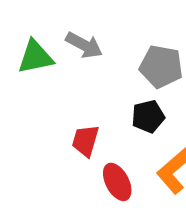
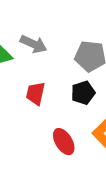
red trapezoid: (85, 141) -> (36, 93), moved

